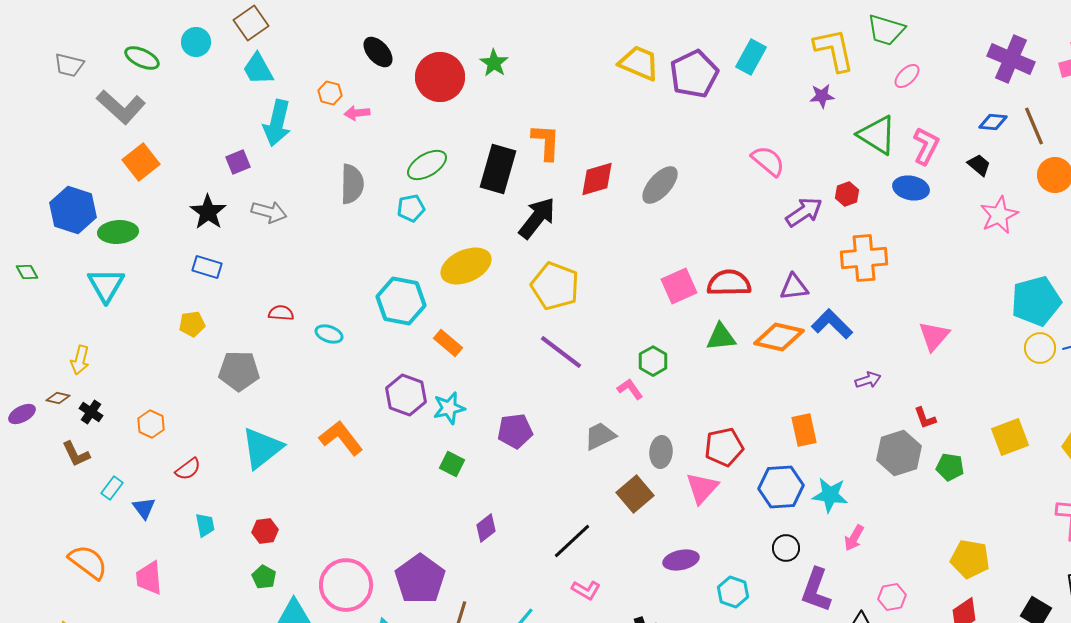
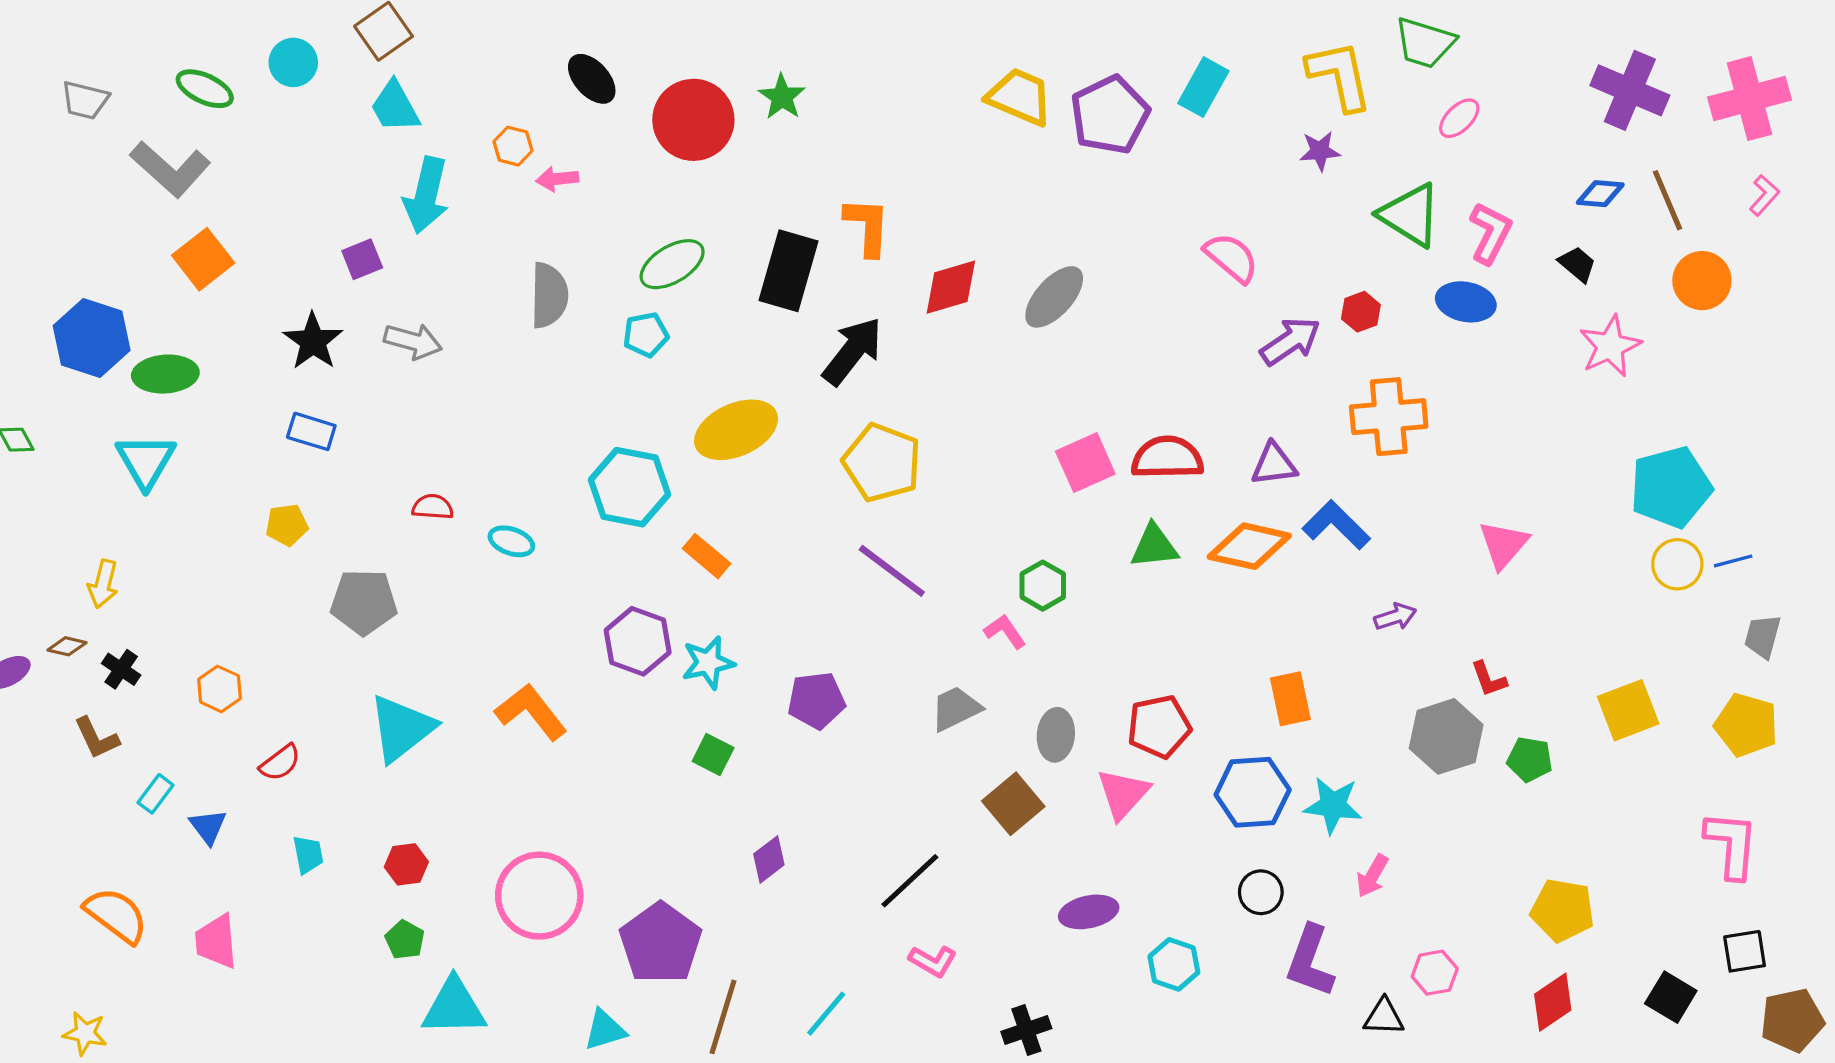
pink circle: (346, 585) -> (539, 896), moved

